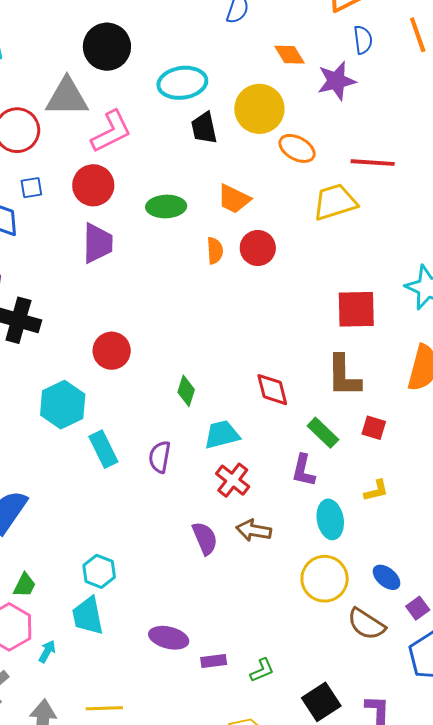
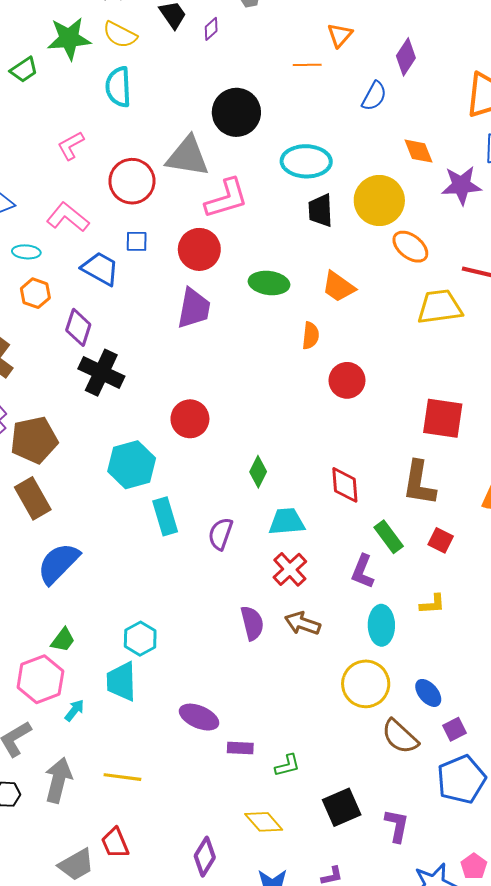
red circle: (258, 248) -> (347, 380), moved

